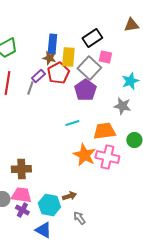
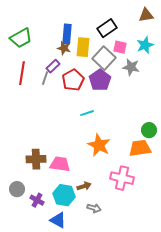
red pentagon: (58, 73) -> (73, 80), moved
cyan star: (130, 81) -> (145, 45), moved
gray star: (122, 106) -> (131, 67), moved
orange trapezoid: (104, 131) -> (140, 148), moved
pink cross: (107, 157) -> (122, 178), moved
pink trapezoid: (21, 195) -> (60, 164), moved
gray arrow: (79, 218) -> (94, 208), turned 144

